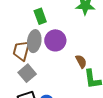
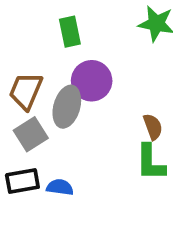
gray ellipse: (34, 41) -> (67, 107), moved
brown semicircle: (81, 61) -> (153, 127), moved

